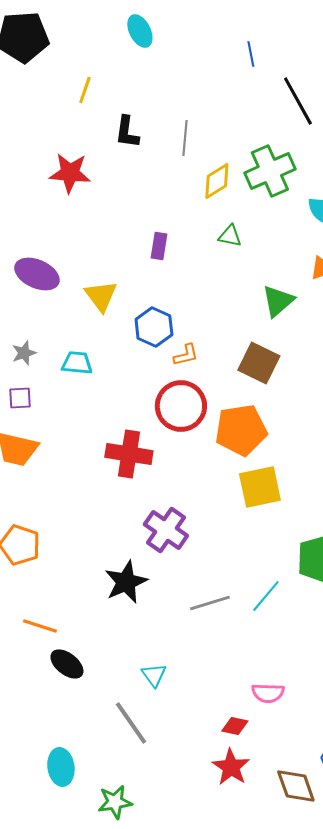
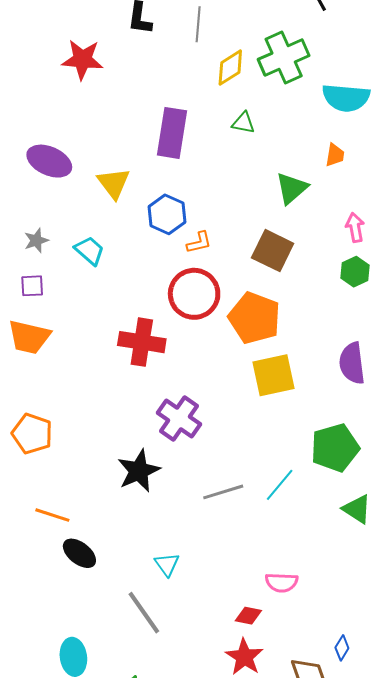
purple rectangle: (159, 246) -> (172, 133), size x1.8
cyan trapezoid: (77, 363) -> (90, 251), turned 36
orange pentagon: (241, 430) -> (254, 318), turned 30

